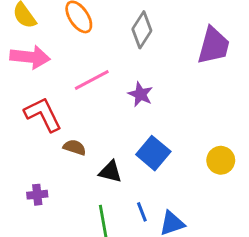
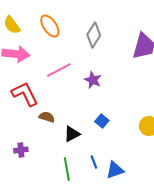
blue square: (153, 153) -> (102, 121), size x0.6
black triangle: (110, 172) -> (72, 134), turned -42

